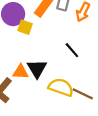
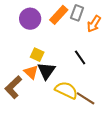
yellow square: (25, 27) -> (37, 55), moved
orange triangle: (21, 72) -> (31, 72), turned 35

